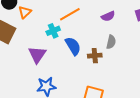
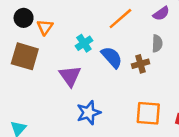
orange line: (70, 14) -> (120, 19), moved
purple semicircle: (108, 16) -> (161, 14), moved

